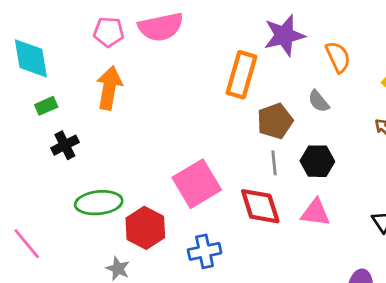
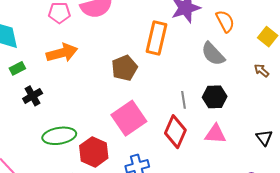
orange arrow: (109, 88) -> (62, 53), turned 68
gray semicircle: (319, 101) -> (213, 54), size x1.5
brown pentagon: (275, 121) -> (125, 68), moved
red diamond: (260, 206) -> (175, 132), turned 44

